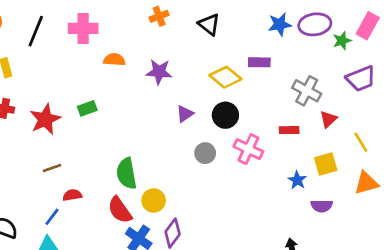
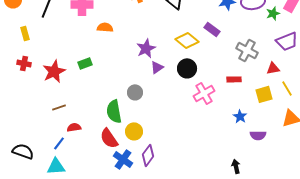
purple rectangle: (259, 62) -> (212, 29), turned 35
purple star: (159, 72) -> (146, 48), moved, turned -30
red triangle: (328, 119) -> (273, 68), moved, turned 32
pink cross: (248, 149) -> (204, 93), turned 35
gray circle: (205, 153) -> (135, 92), moved
yellow square: (326, 164) -> (264, 94), moved

